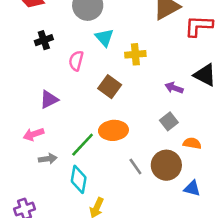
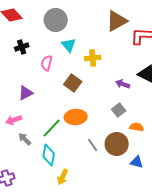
gray arrow: (48, 159) -> (25, 139), turned -128

